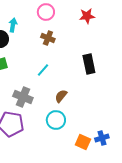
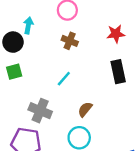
red star: (87, 16) -> (116, 34), moved

